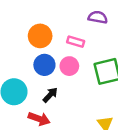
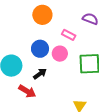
orange circle: (40, 36) -> (42, 15), moved

